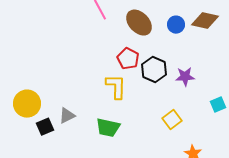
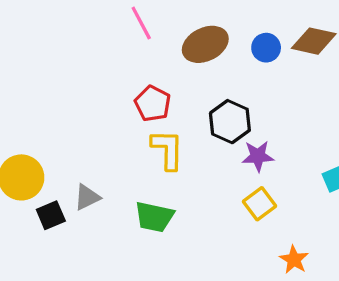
brown ellipse: (139, 23) -> (205, 44), turned -72
red pentagon: (128, 59) -> (153, 104), moved
purple star: (185, 77) -> (258, 156), moved

